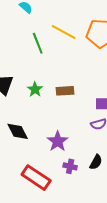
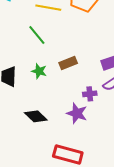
green line: (38, 43) -> (37, 35), moved
purple cross: (70, 166) -> (90, 94), moved

